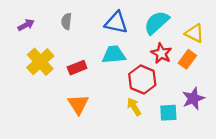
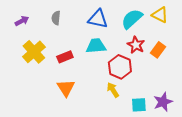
yellow triangle: (194, 33) -> (160, 15), moved
purple star: (193, 98) -> (163, 102), moved
cyan square: (168, 113) -> (139, 105), moved

